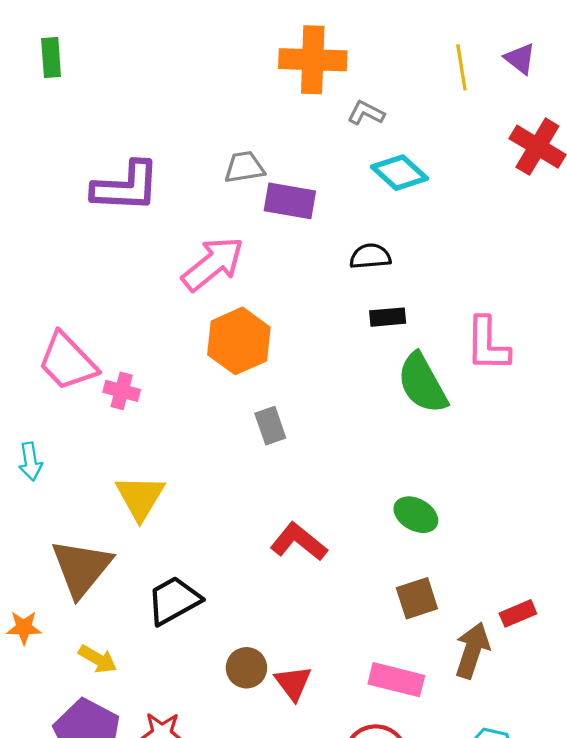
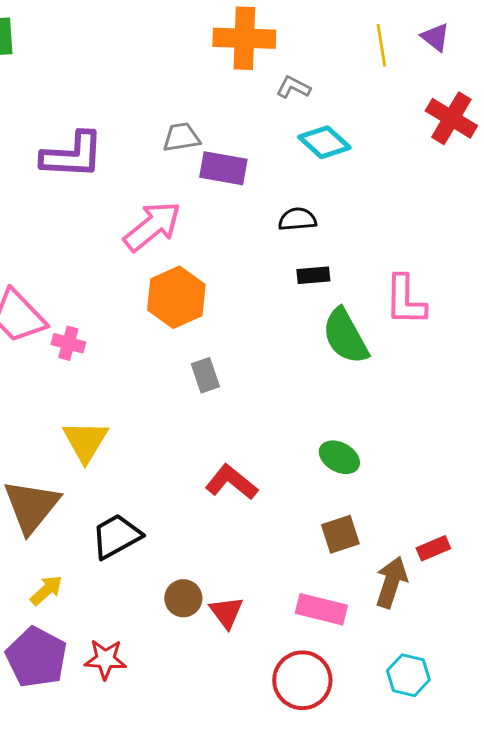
yellow arrow: (98, 659) -> (46, 590), turned -72

